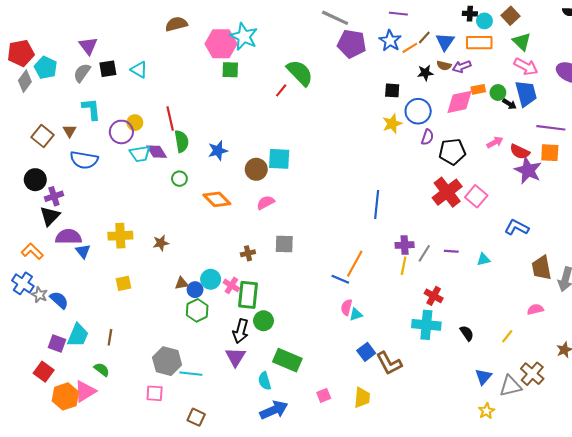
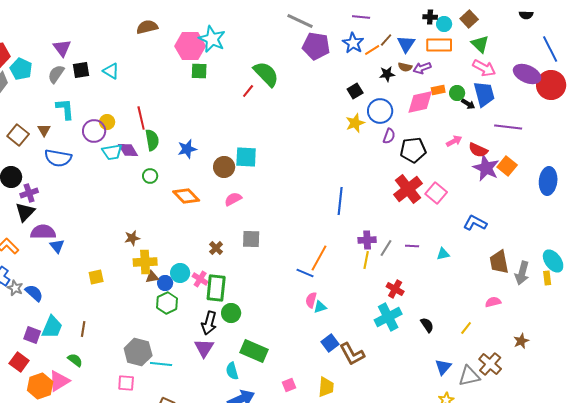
black square: (392, 90) -> (355, 91), turned -35
orange square: (550, 153) -> (507, 166), moved, turned 36
yellow cross: (120, 236) -> (145, 262), moved
brown cross: (248, 253) -> (216, 248), turned -32
cyan cross: (426, 325) -> (388, 317), turned -32

